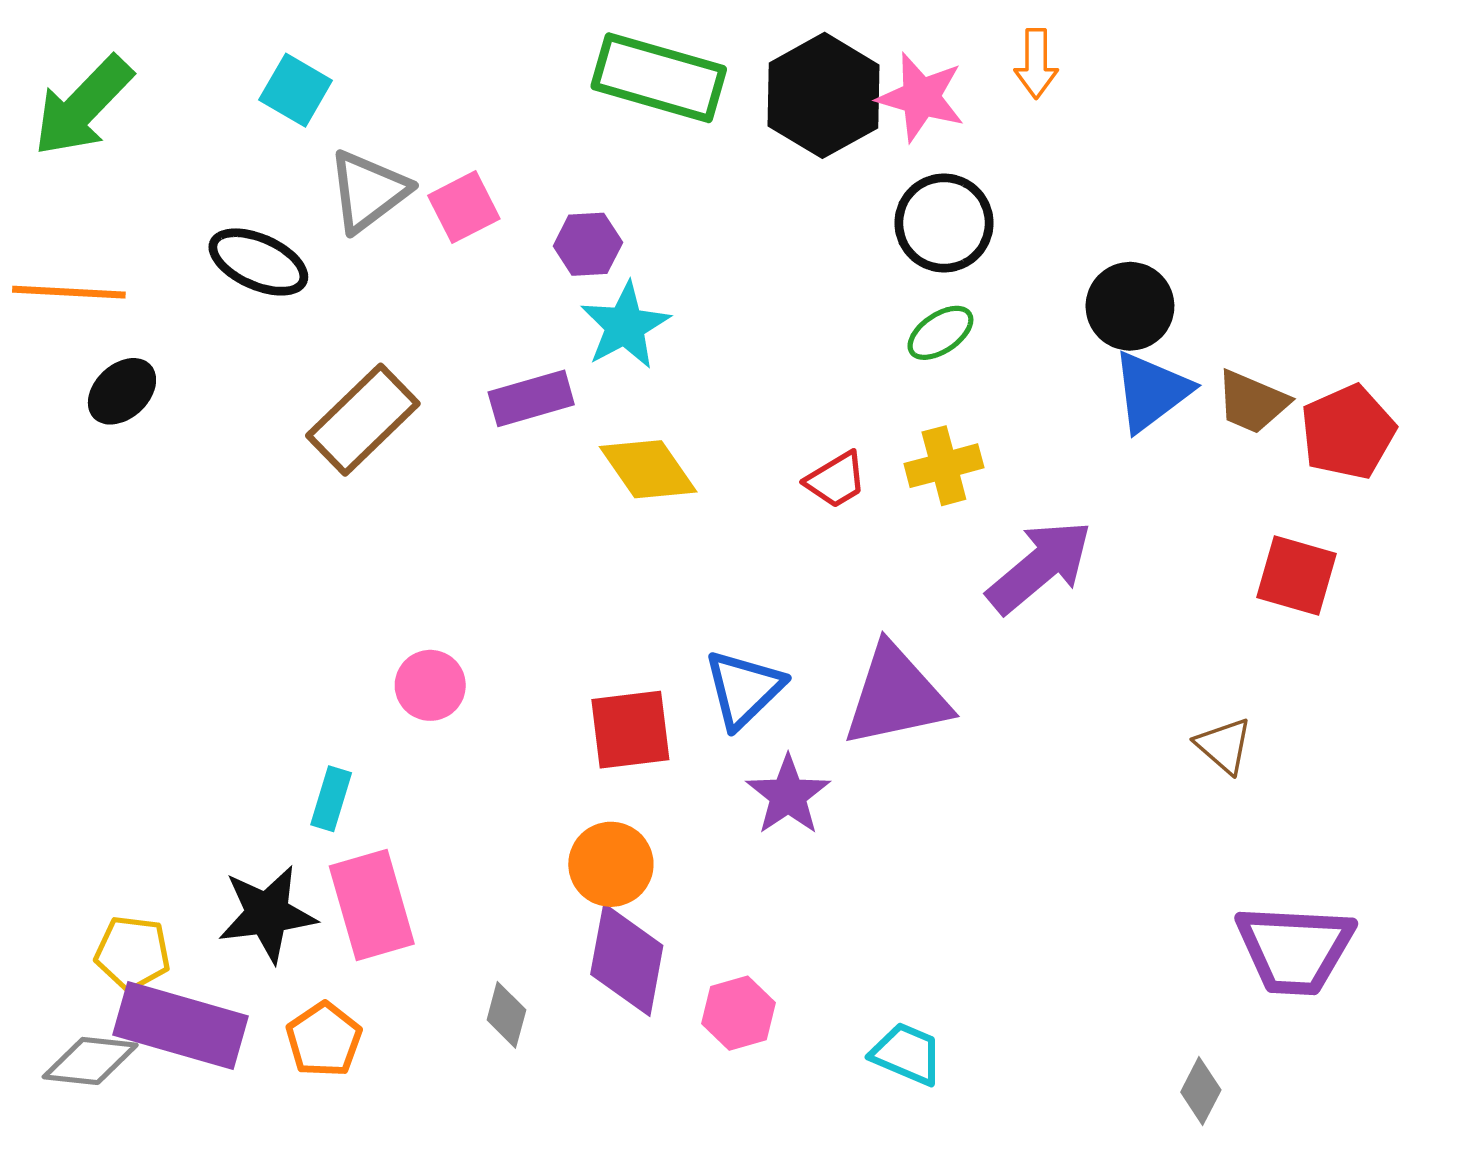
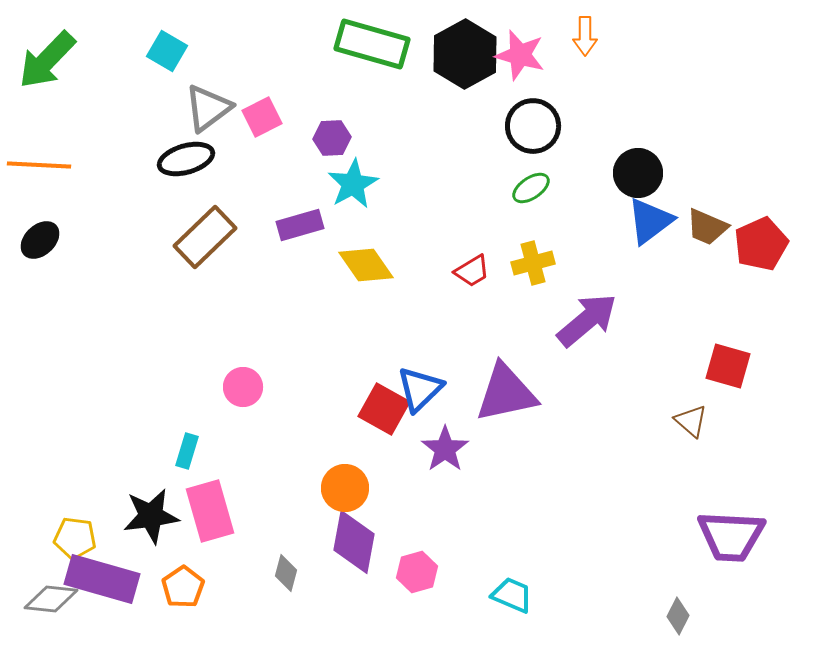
black ellipse: (258, 262) -> (186, 159), moved, turned -40
black ellipse: (122, 391) -> (40, 240), moved
red square: (1296, 576) -> (728, 366), moved
red square: (630, 730) -> (384, 409), moved, turned 36

